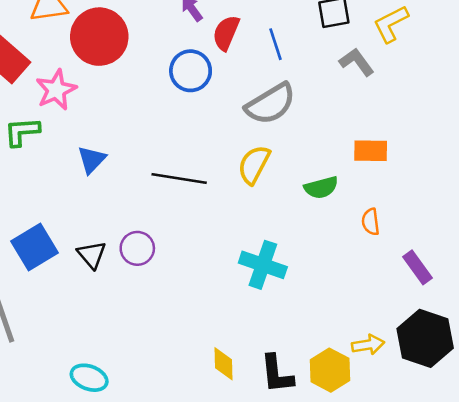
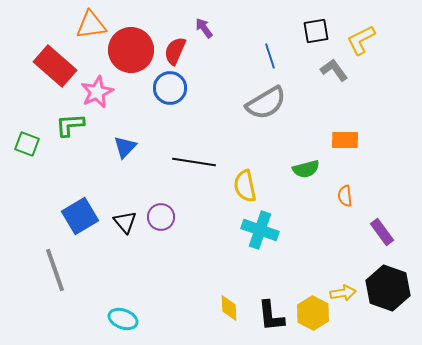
red semicircle: (226, 33) -> (175, 51), moved
blue circle: (191, 71) -> (170, 88), moved
yellow semicircle: (254, 165) -> (245, 186), moved, turned -40

